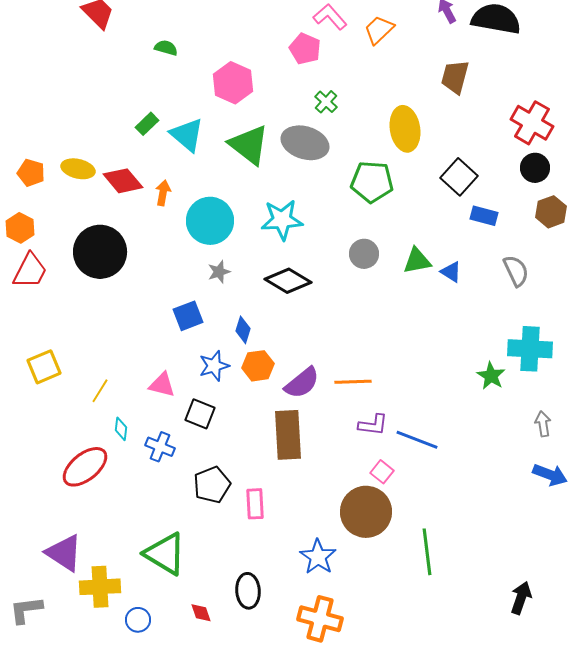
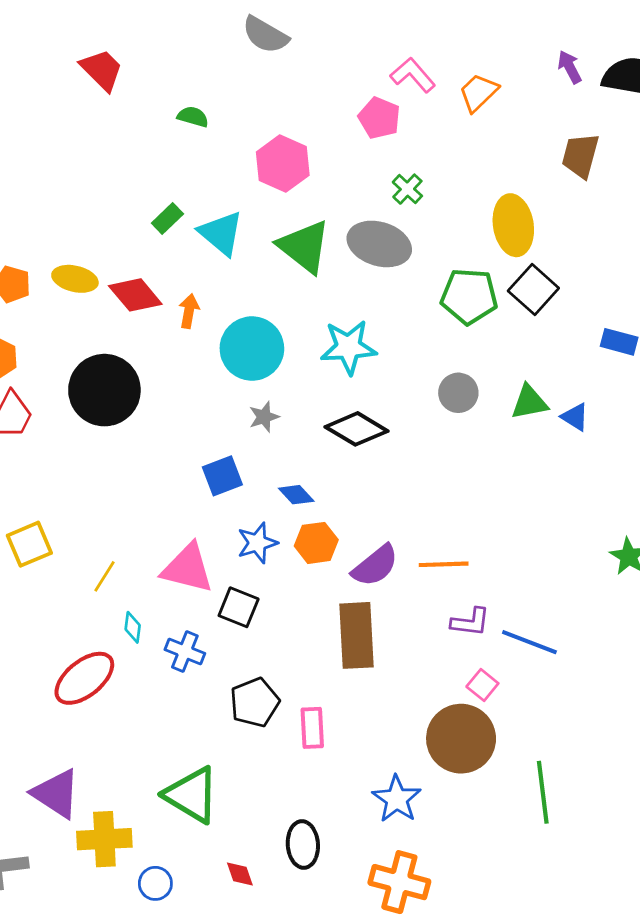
black square: (459, 177) -> (533, 290), moved
blue diamond: (243, 330) -> (296, 495), turned -60
pink triangle: (162, 385) -> (188, 568), size x1.5

